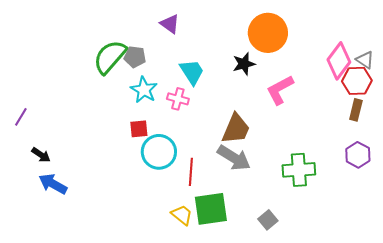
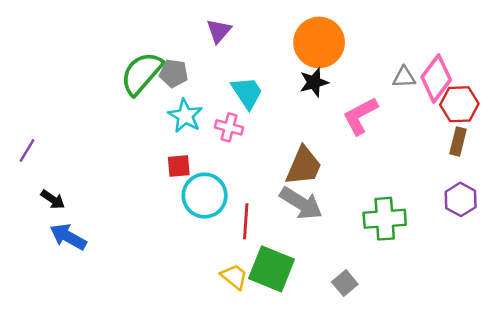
purple triangle: (170, 24) -> (219, 31), turned 35
orange circle: (268, 33) -> (319, 42), moved
gray triangle: (365, 60) -> (404, 77), moved, turned -36
green square: (211, 209) -> (271, 269), turned 30

